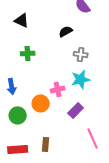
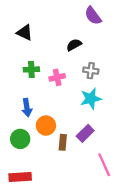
blue arrow: (12, 86) -> (27, 108), moved
pink cross: (58, 89) -> (57, 77), moved
brown rectangle: (46, 144) -> (63, 142), moved

